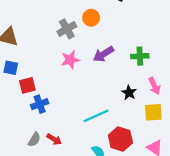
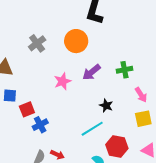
orange circle: (91, 18) -> (76, 41), size x1.5
gray cross: (67, 29) -> (37, 43), moved
black star: (129, 93) -> (106, 106), moved

